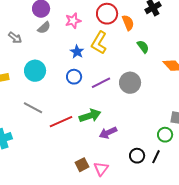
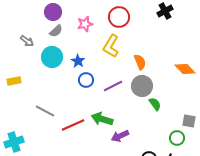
orange semicircle: (128, 23) -> (140, 62), moved
green semicircle: (143, 47) -> (155, 104), moved
blue star: (77, 52) -> (78, 61), moved
cyan circle: (35, 71) -> (52, 57), moved
green arrow: (90, 116) -> (102, 119), turned -145

